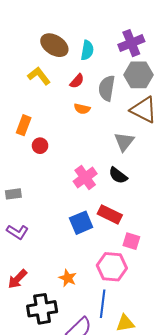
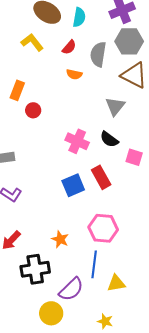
pink cross: (85, 177) -> (77, 141), turned -30
red rectangle: (110, 214) -> (101, 177), turned 35
pink square: (131, 241) -> (134, 157), moved

